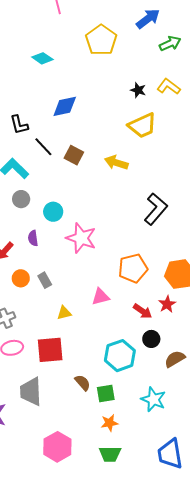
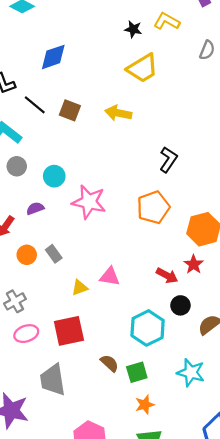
black L-shape: (156, 209) -> (168, 160), size x0.7
purple semicircle: (33, 238) -> (35, 208), turned 84
orange pentagon: (133, 268) -> (153, 207), moved
pink triangle: (101, 297) -> (110, 276), moved, turned 30

